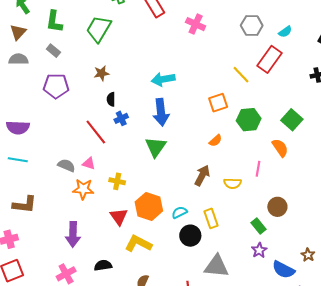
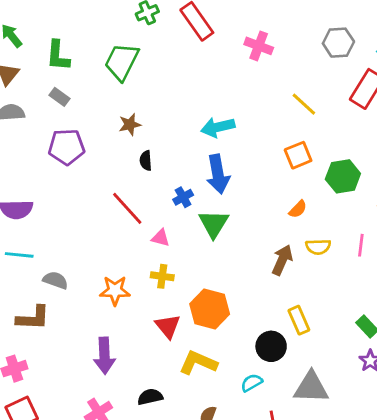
yellow line: (241, 75) -> (304, 104), moved
blue cross: (121, 118) -> (183, 197), moved
pink triangle: (89, 163) -> (161, 238), moved
gray semicircle: (66, 165) -> (55, 280), moved
yellow semicircle: (232, 183) -> (318, 247), moved
cyan semicircle: (179, 212) -> (252, 383), moved

